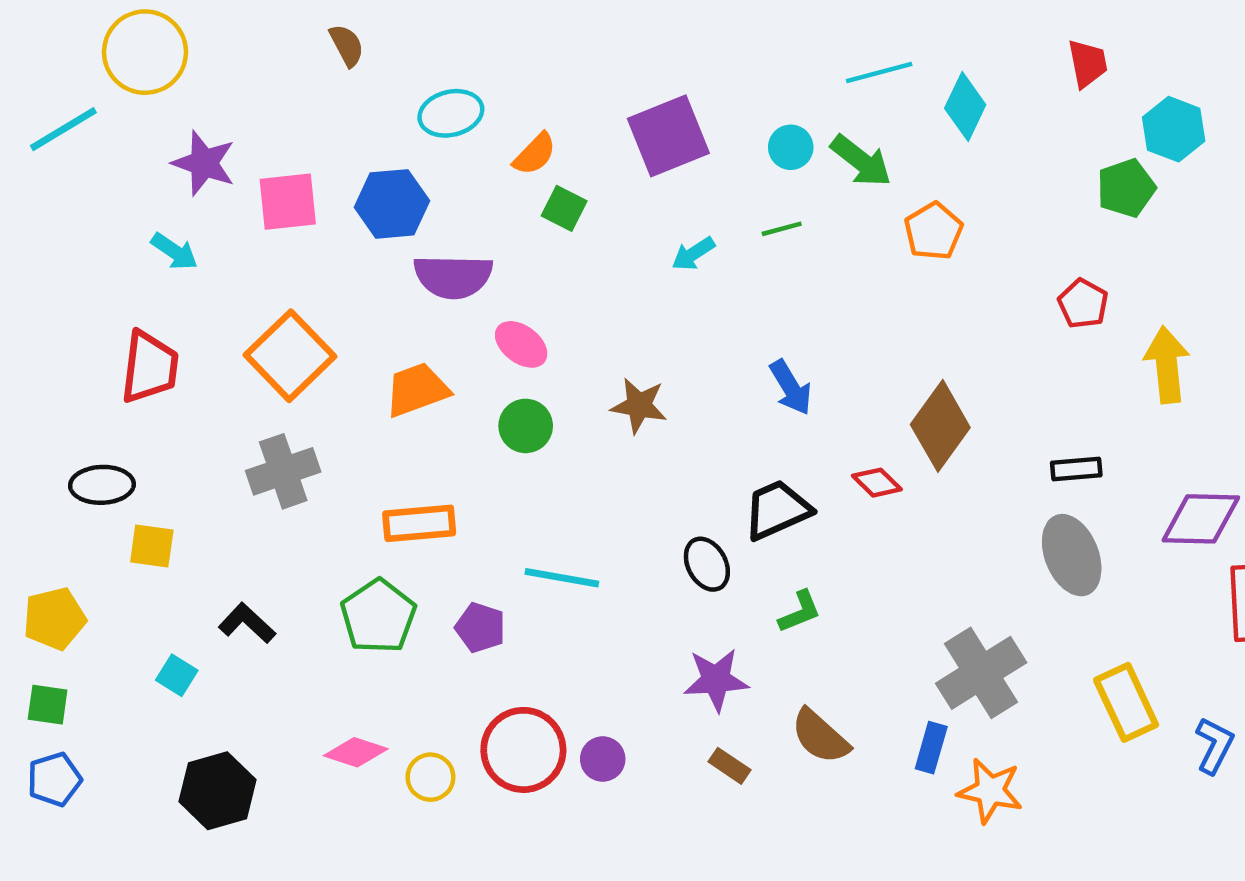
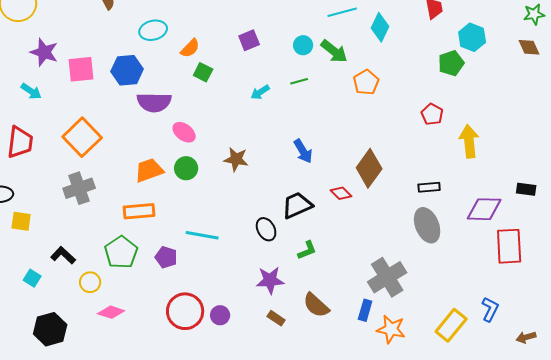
purple square: (668, 136) -> (249, 40), size x0.6
orange trapezoid: (417, 390) -> (149, 170), moved
yellow rectangle: (1126, 702) -> (451, 325), moved, turned 64
yellow circle: (430, 777) -> (90, 282), moved

